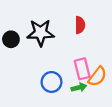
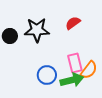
red semicircle: (80, 25) -> (73, 23), turned -126
green arrow: (79, 87) -> (72, 80), size x1.6

